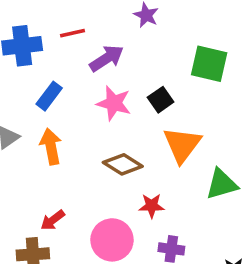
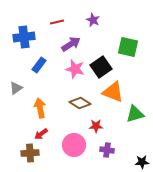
red line: (72, 33) -> (57, 22), moved
black square: (161, 100) -> (101, 67), size x1.5
orange triangle: (182, 145) -> (113, 92), turned -45
orange arrow: (51, 146) -> (40, 108), moved

